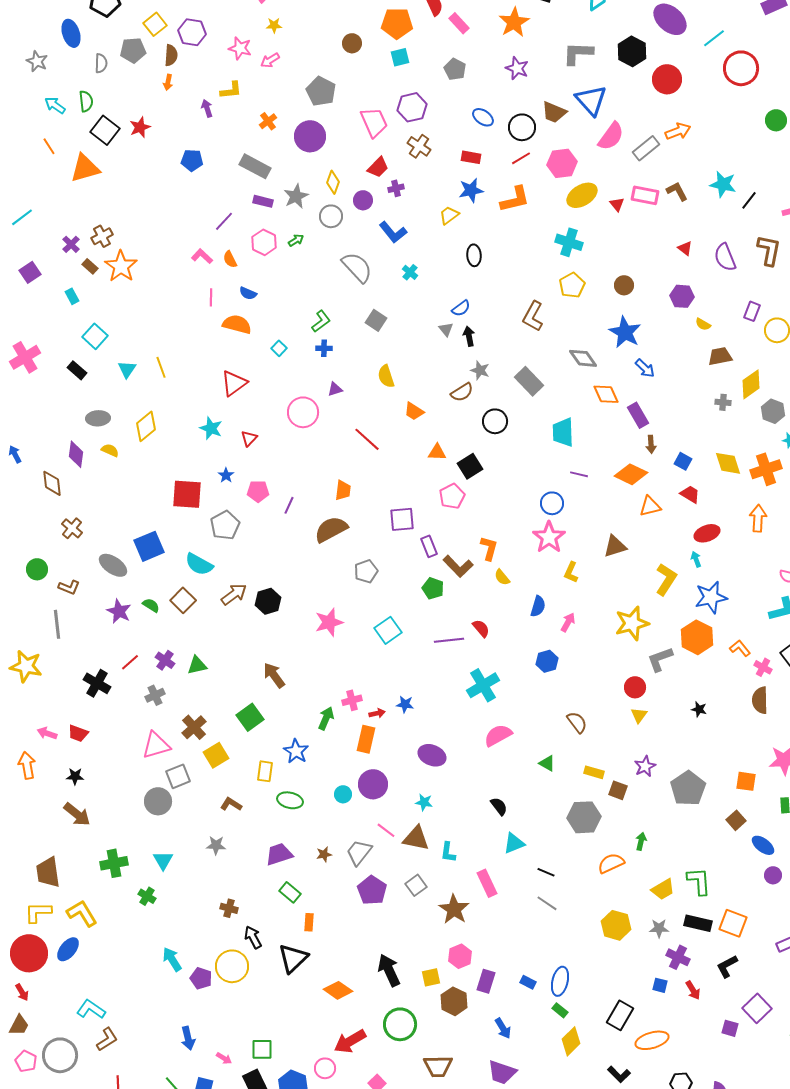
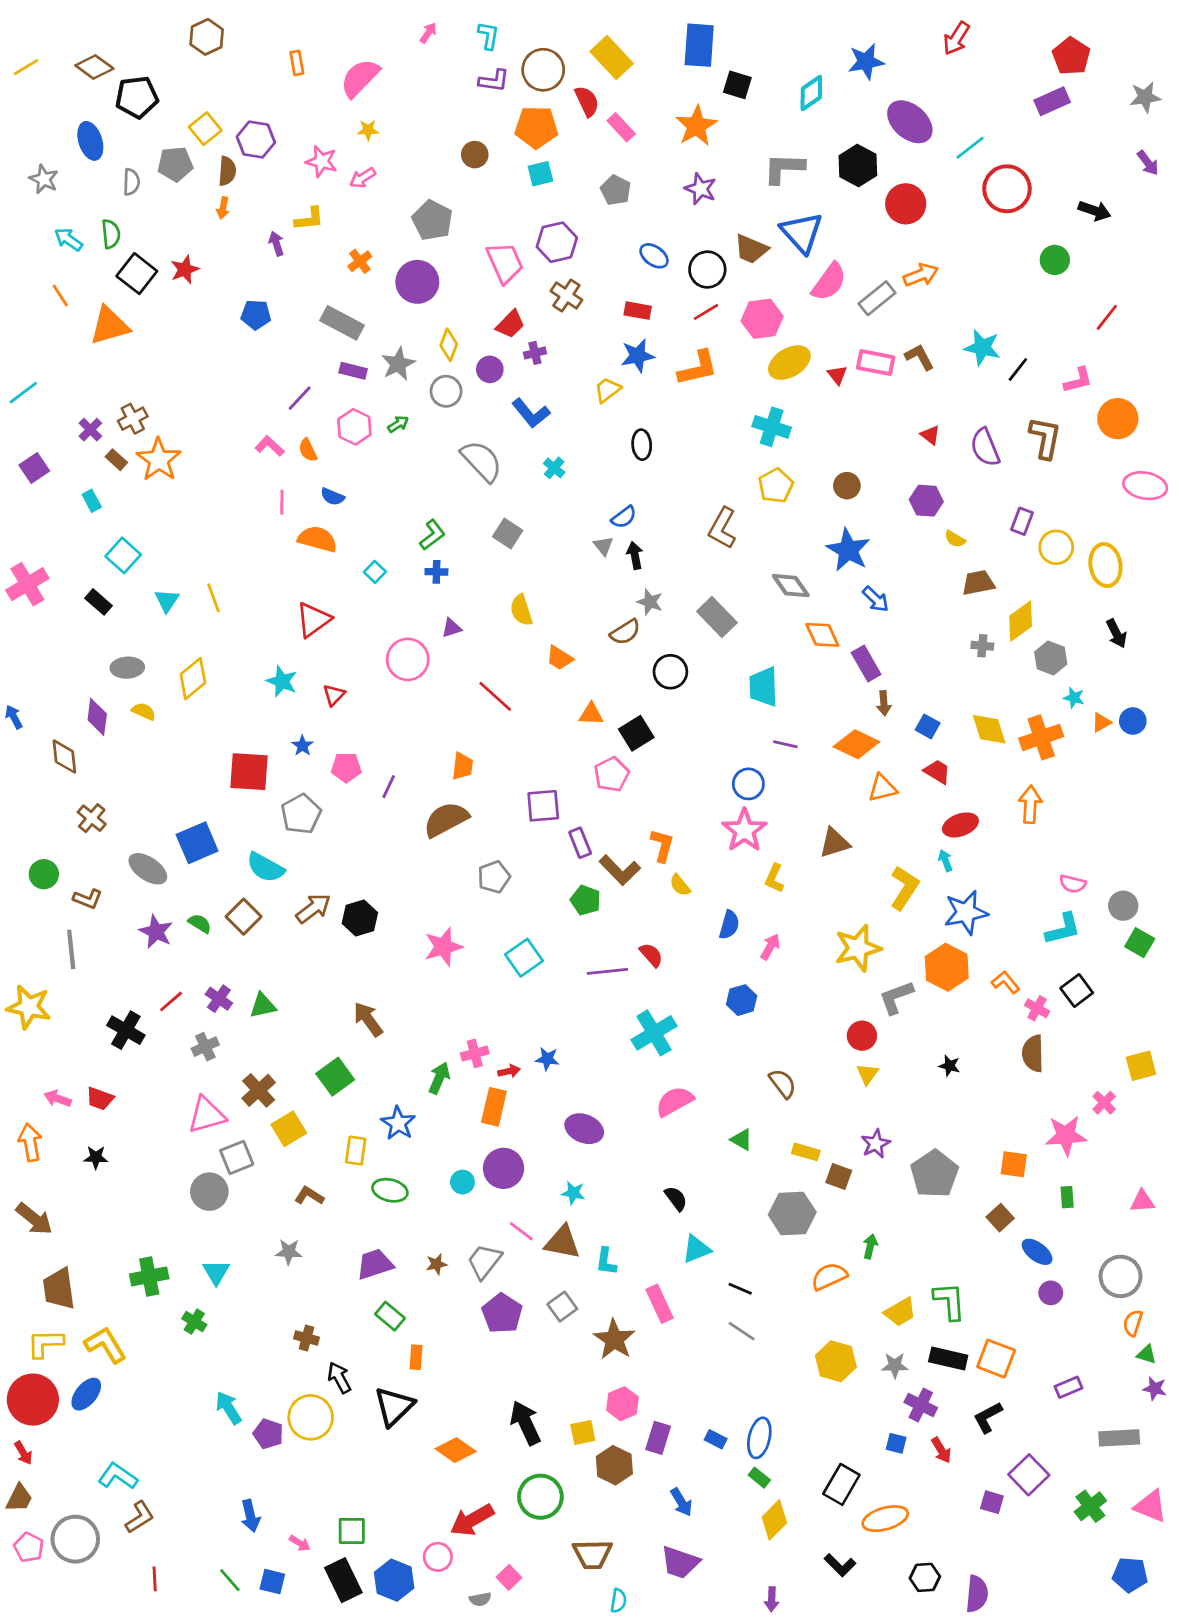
brown arrow: (77, 814) -> (34, 1219), moved

